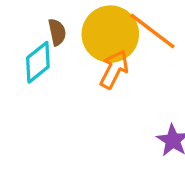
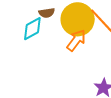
brown semicircle: (57, 32) -> (47, 13), turned 84

